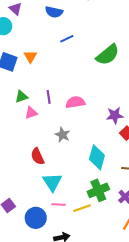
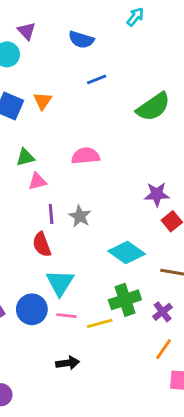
purple line: (49, 97) -> (51, 214), moved
pink semicircle: (75, 102) -> (86, 156), moved
cyan diamond: (97, 157) -> (127, 252), turned -75
blue circle: (36, 218) -> (32, 309), moved

